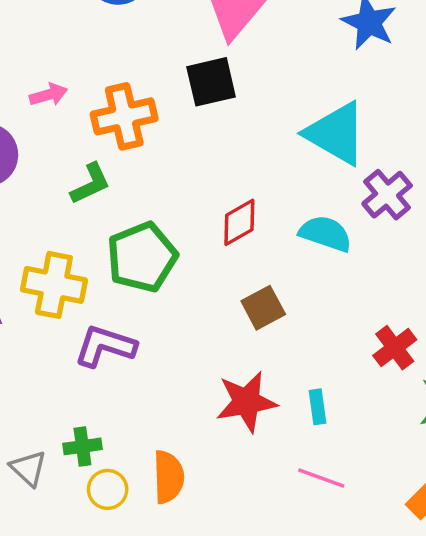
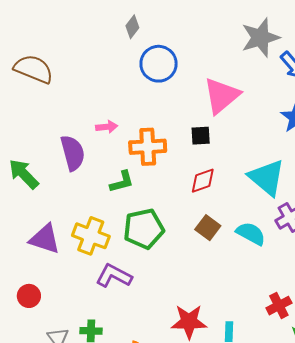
black square: (211, 82) -> (201, 136), size x0.7
red diamond: (239, 222) -> (203, 181), moved
brown square: (263, 308) -> (208, 228), moved, turned -35

